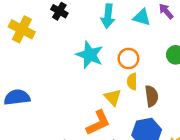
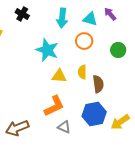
orange circle: (128, 58) -> (84, 41), moved
yellow triangle: (113, 97) -> (59, 76), moved, turned -42

